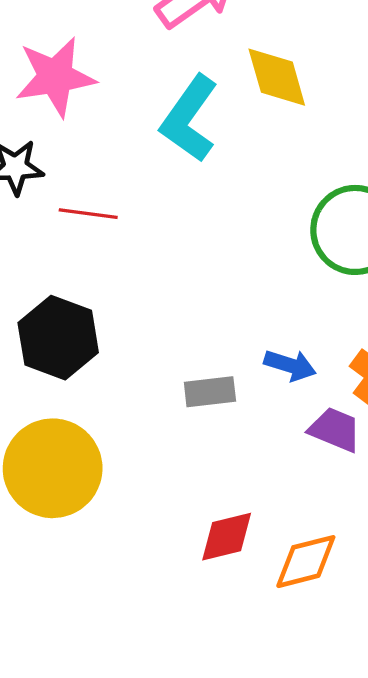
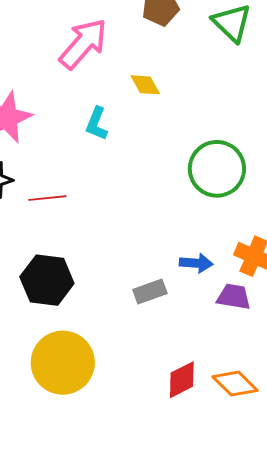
yellow diamond: (277, 77) -> (145, 85), size x0.7
cyan L-shape: (189, 119) -> (97, 124), size x0.6
orange diamond: (306, 562) -> (235, 384), turned 72

